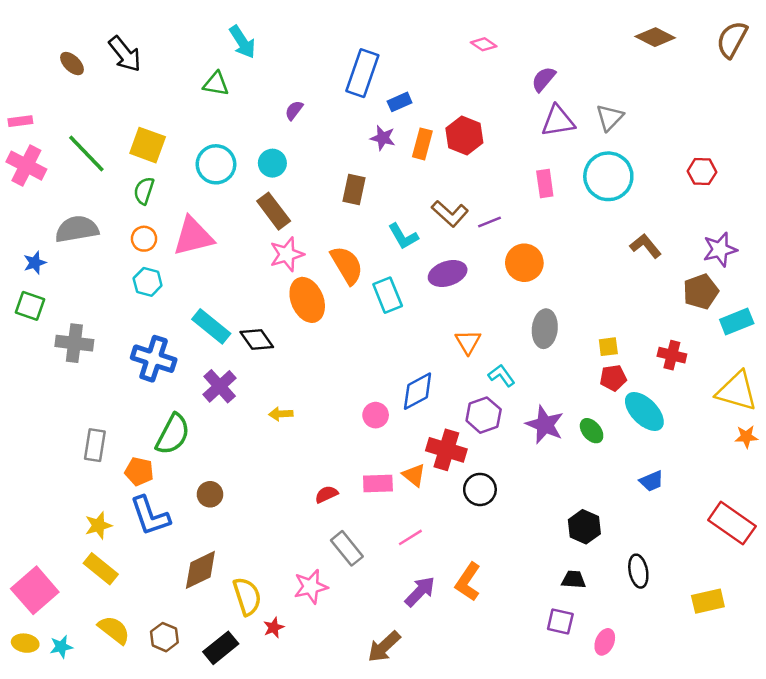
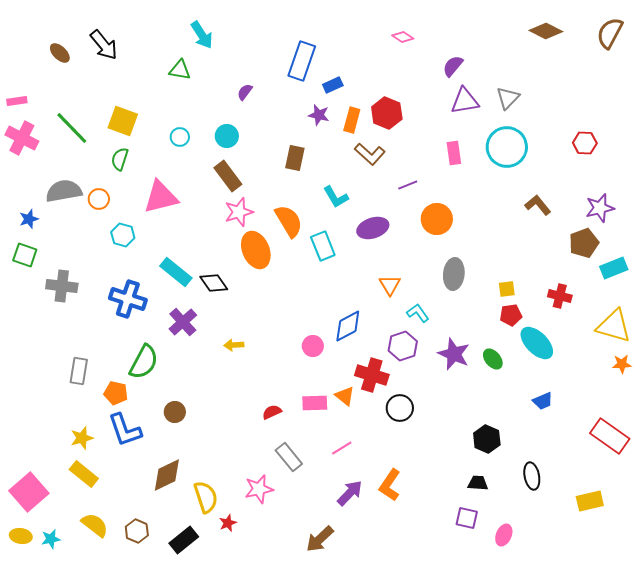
cyan circle: (216, 164) -> (180, 137), size x0.6
brown L-shape: (450, 214) -> (370, 154), moved
orange circle: (144, 239) -> (99, 199), moved

